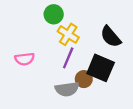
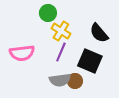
pink semicircle: (25, 59) -> (22, 53), size x1.4
brown circle: (84, 79) -> (75, 81), moved

